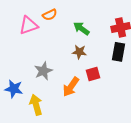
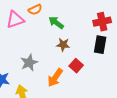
green arrow: (81, 29) -> (56, 23), moved
red square: (93, 74) -> (76, 66), turned -32

